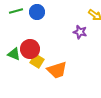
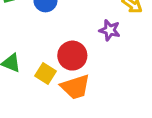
red circle: (30, 49) -> (72, 56), moved

